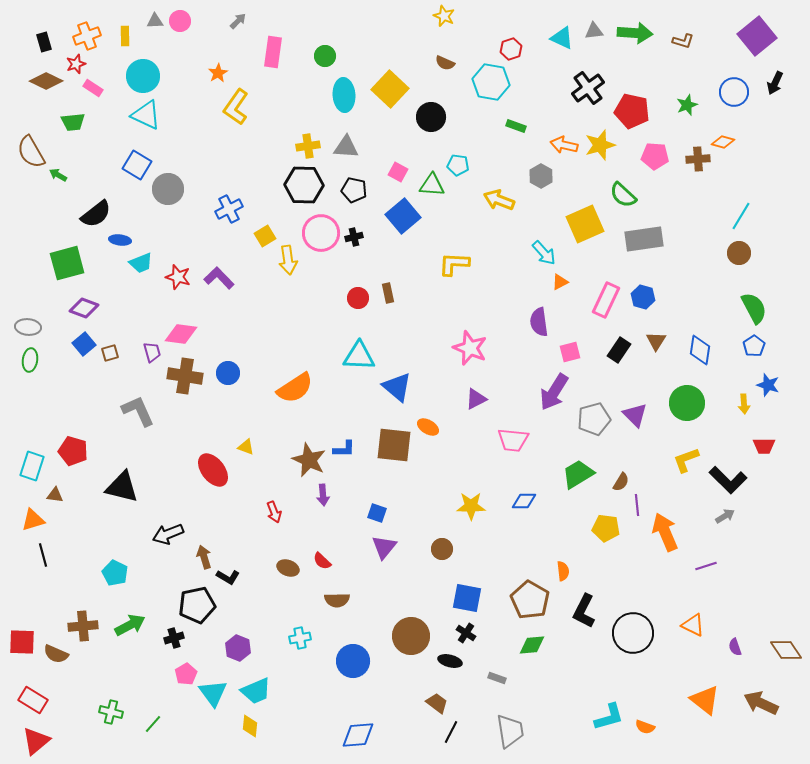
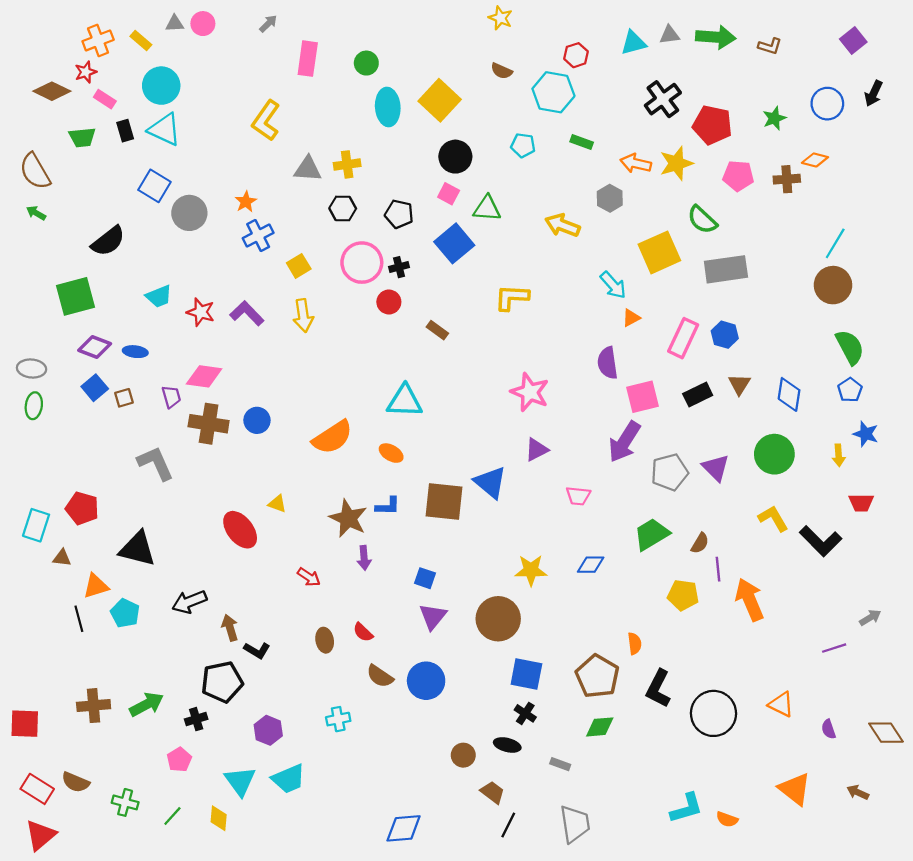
yellow rectangle: (125, 36) -> (141, 40), turned -48
purple square: (757, 36) -> (853, 40), size x0.6
cyan triangle: (562, 38) -> (633, 43), turned -40
black rectangle: (44, 42) -> (125, 131), moved
orange star: (218, 73) -> (246, 202), moved
black circle: (431, 117) -> (455, 157), moved
gray triangle: (346, 147) -> (308, 169), moved
cyan pentagon: (458, 165) -> (523, 145), moved
green arrow: (58, 175) -> (36, 213), moved
black hexagon: (304, 185) -> (343, 208), size x0.6
blue ellipse: (120, 240) -> (135, 352), moved
brown circle: (739, 253) -> (833, 285), size x1.4
yellow arrow: (288, 260) -> (303, 316), moved
brown rectangle: (388, 293) -> (437, 330), turned -42
red circle: (358, 298) -> (389, 302), moved
black rectangle: (619, 350) -> (698, 394), turned 30
pink square: (570, 352) -> (642, 397), size x1.4
blue triangle: (397, 387) -> (490, 482), moved
orange ellipse: (428, 427) -> (391, 453), moved
pink trapezoid: (513, 440) -> (578, 496), size x0.7
yellow L-shape: (686, 460) -> (773, 518), turned 80
red arrow: (274, 512) -> (309, 577), turned -35
gray arrow: (725, 516) -> (870, 618), moved
orange triangle: (33, 520) -> (96, 586), moved
brown circle: (442, 549) -> (498, 619), size x1.8
black line: (43, 555) -> (79, 619), moved
purple line: (706, 566) -> (834, 648), moved
brown ellipse: (288, 568) -> (325, 640), turned 60
cyan pentagon: (115, 573) -> (125, 613), moved
brown semicircle: (337, 600) -> (380, 676), turned 35
brown circle: (411, 636) -> (463, 755), moved, size x0.6
brown semicircle: (56, 654) -> (76, 782), moved
blue circle: (353, 661) -> (426, 681), moved
pink pentagon: (186, 674) -> (179, 760), moved
brown arrow: (761, 703) -> (858, 792), size x0.6
yellow diamond: (250, 726) -> (219, 818), moved

